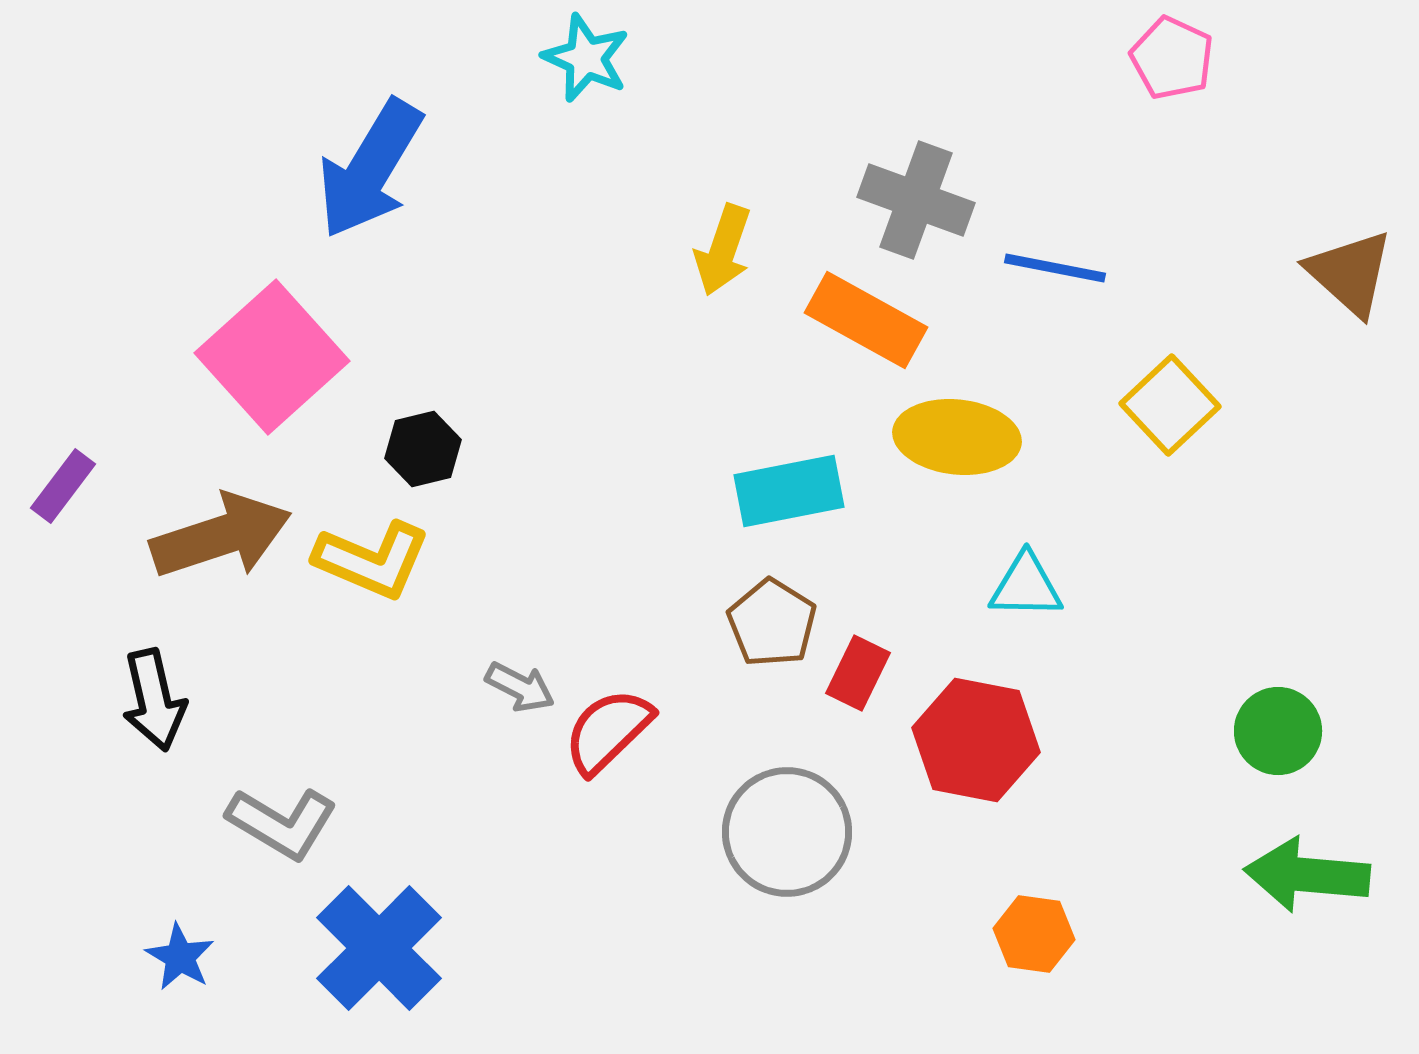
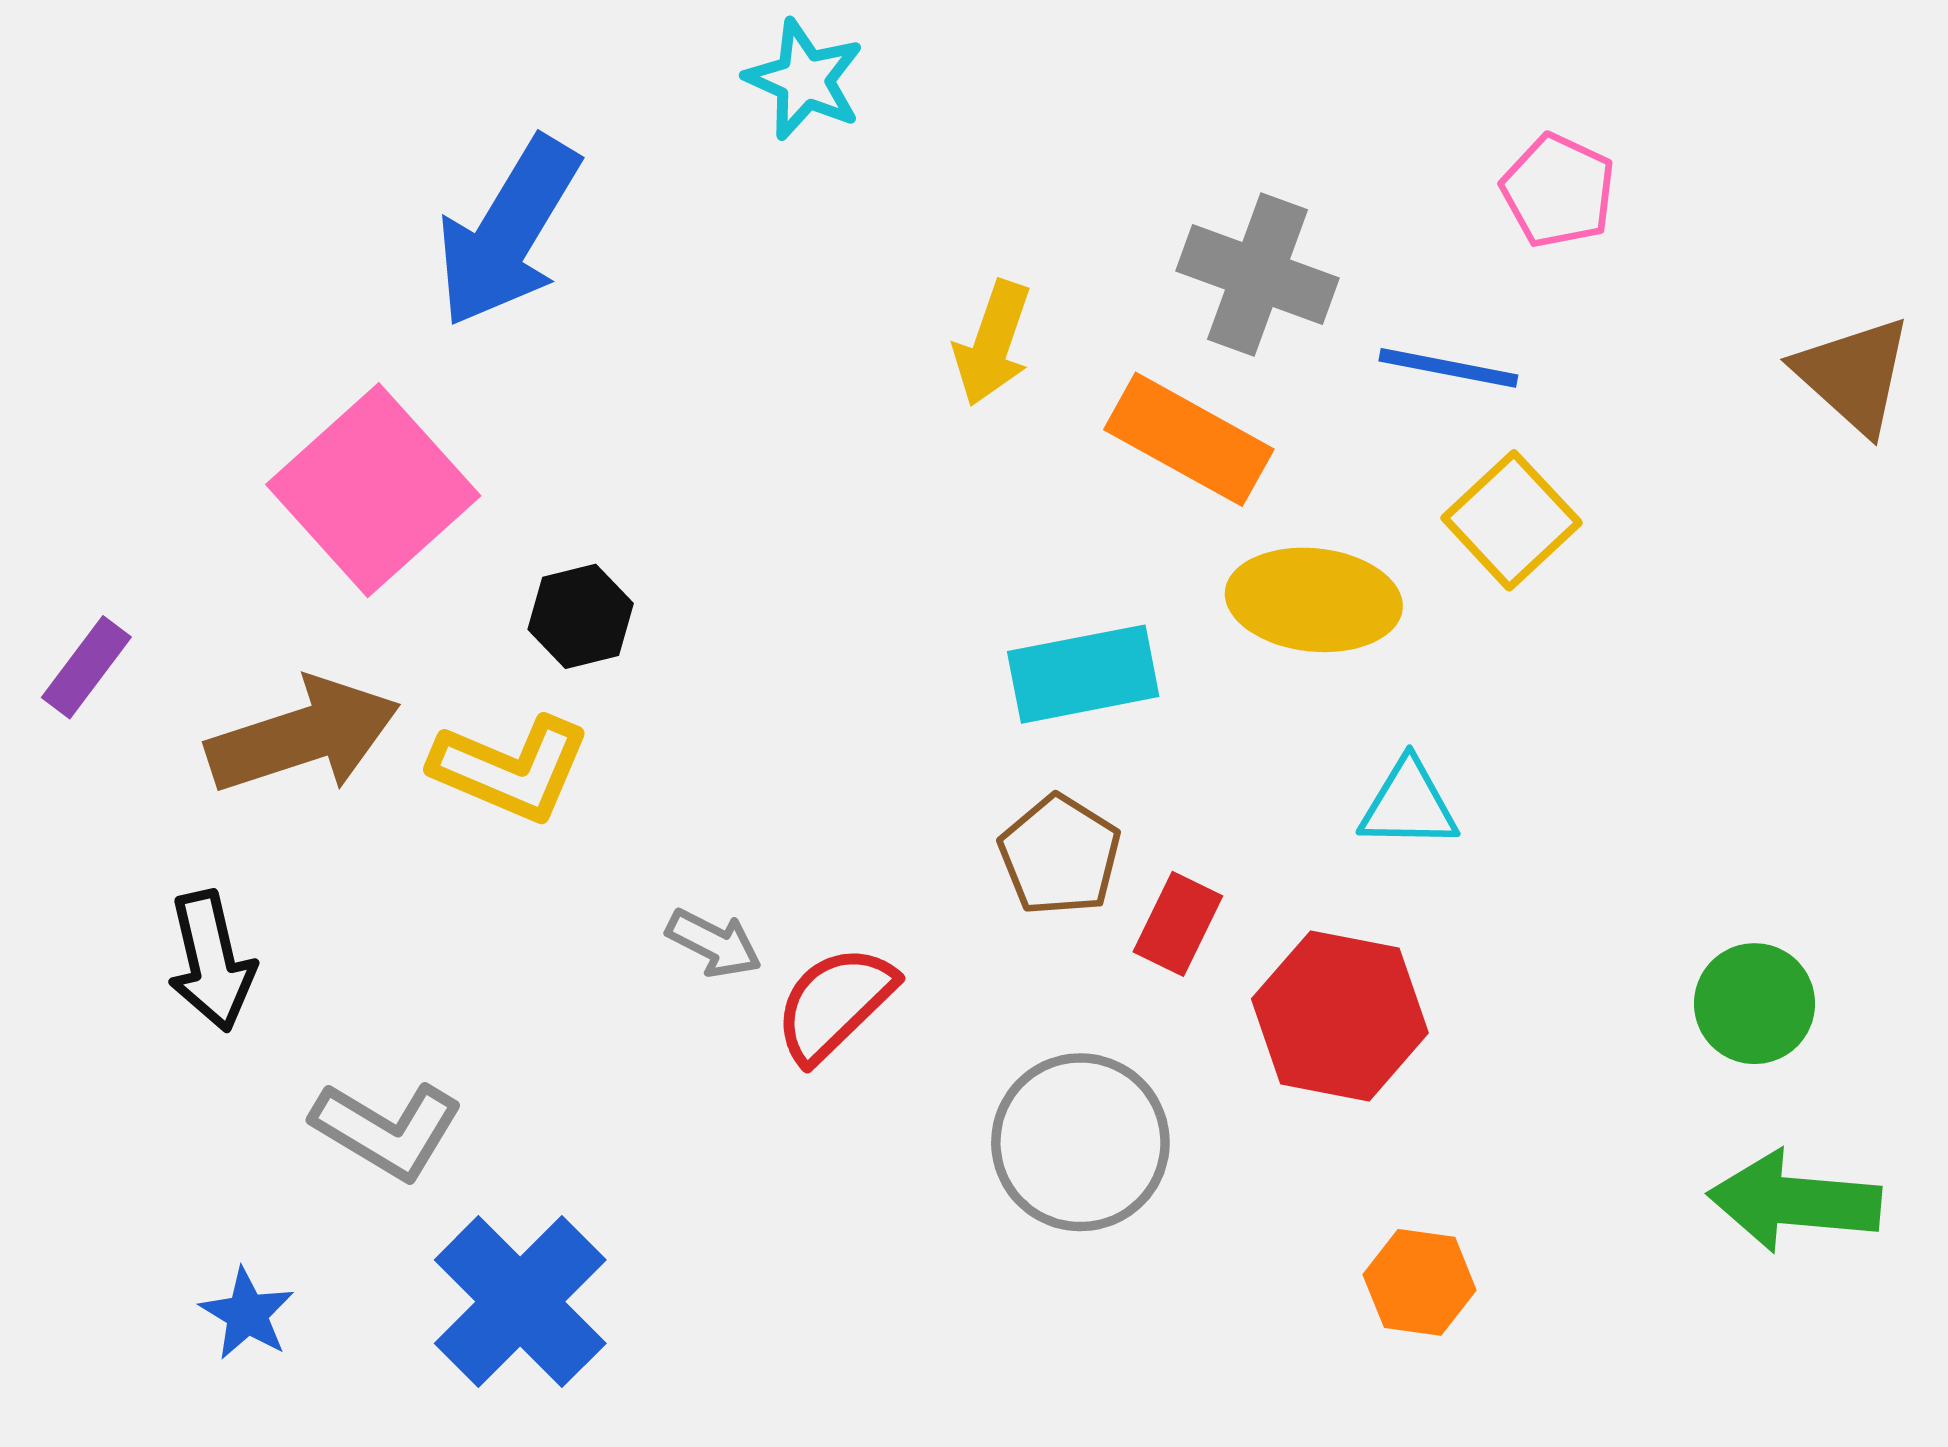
pink pentagon: (1172, 58) -> (1558, 191), moved
yellow square: (1170, 405) -> (1512, 520), moved

